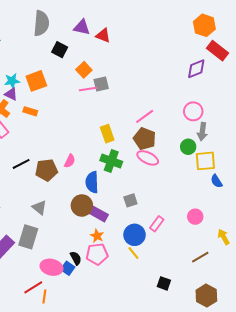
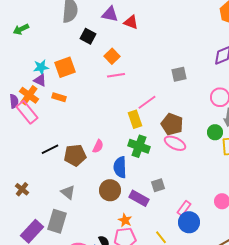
gray square: (101, 84) -> (179, 74), moved
pink line: (145, 116) -> (147, 102), moved
purple rectangle: (98, 214) -> (139, 198), moved
blue circle: (134, 235) -> (189, 222), moved

